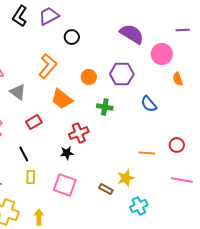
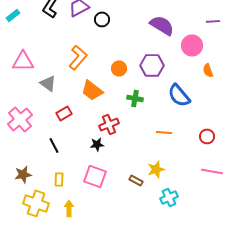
black circle: (72, 37) -> (102, 19), moved
blue semicircle: (149, 104) -> (179, 95), size x1.4
orange line: (147, 153) -> (164, 132), moved
yellow rectangle: (31, 177) -> (59, 179), moved

